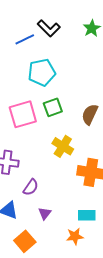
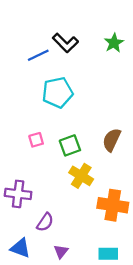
green square: (53, 107) -> (70, 145), moved
pink square: (23, 114) -> (36, 140), size x0.5

